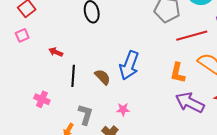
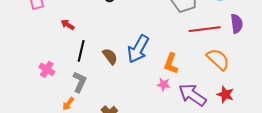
orange L-shape: (178, 73) -> (171, 64), moved
pink star: (123, 109) -> (164, 84), moved
gray L-shape: (85, 115) -> (80, 82), moved

